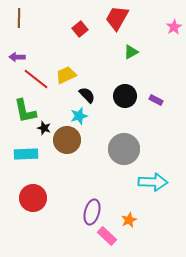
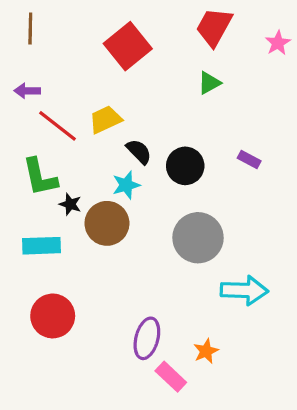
red trapezoid: (117, 18) -> (214, 27), moved
red square: (80, 29) -> (128, 46), size x1.8
black circle: (125, 96) -> (185, 166), moved

